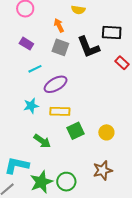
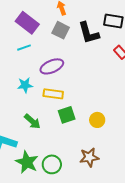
purple rectangle: (26, 44) -> (27, 23), size x1.6
cyan line: (35, 69) -> (24, 48), moved
green star: (41, 182) -> (27, 162), turned -30

